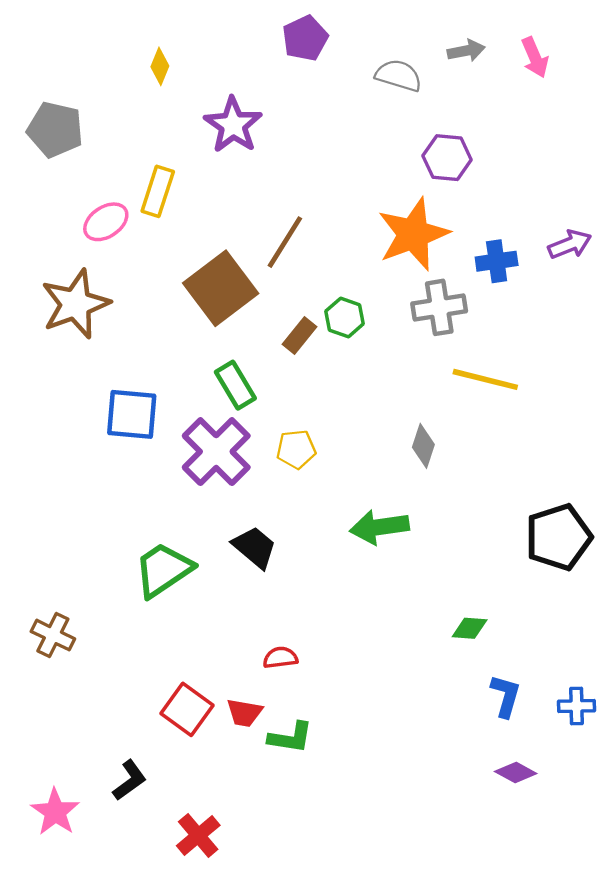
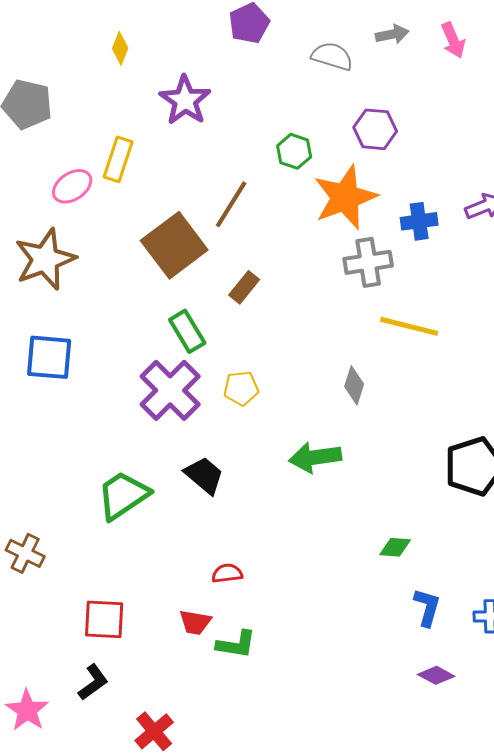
green hexagon: (345, 318) -> (294, 151), moved
blue square: (132, 414) -> (49, 357), moved
red square: (187, 709) -> (104, 619), moved, turned -33

